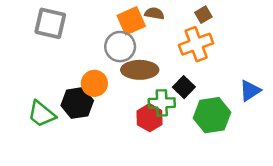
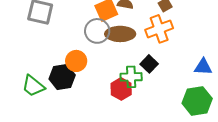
brown ellipse: (140, 70) -> (120, 34), moved
blue triangle: (250, 91) -> (203, 67), turned 36
green hexagon: (212, 115) -> (197, 101), moved

